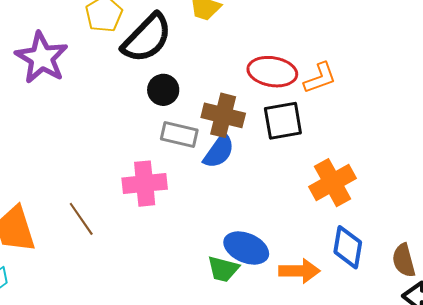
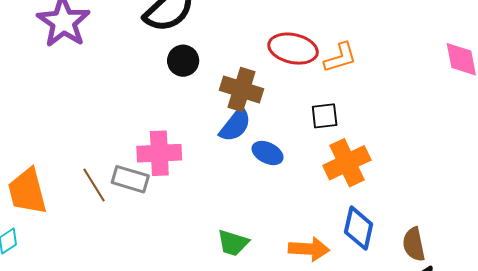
black square: (283, 121) -> (325, 116), moved, size x0.7
gray rectangle: (179, 134) -> (130, 179), moved
blue ellipse: (246, 248) -> (268, 153), moved, size x0.7

